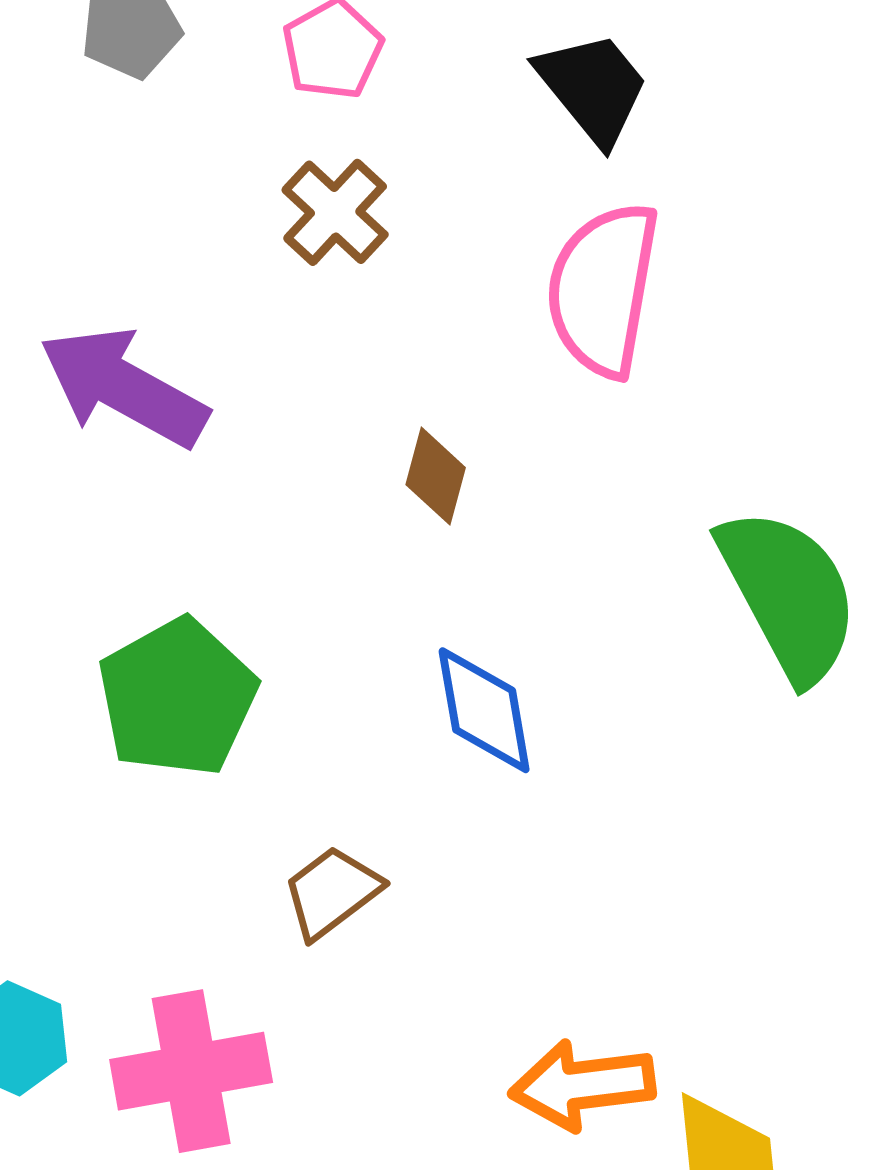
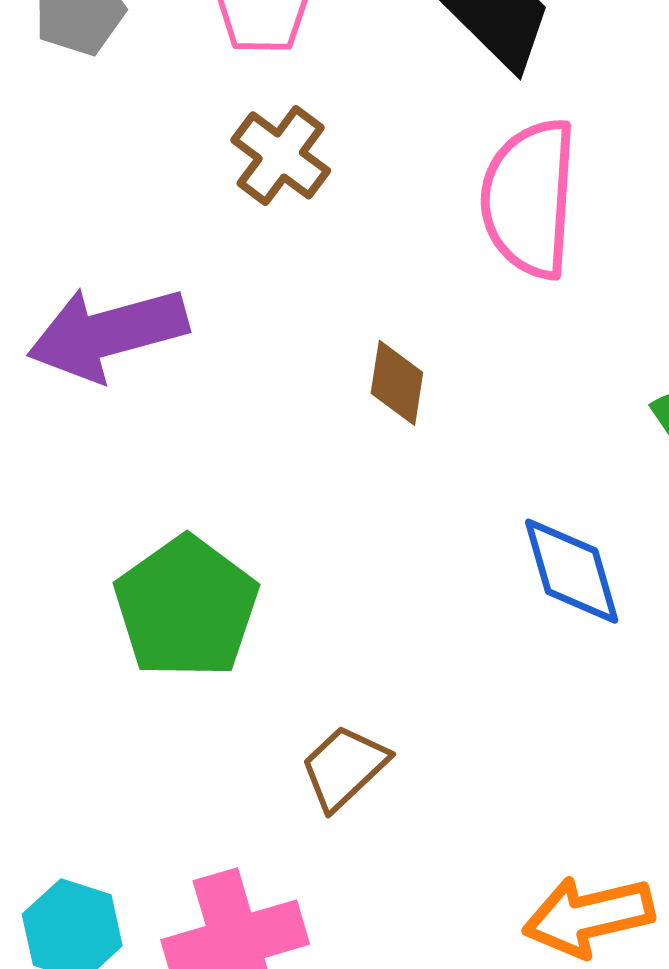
purple arrow: (124, 387) -> (108, 333), turned -38
blue diamond: (484, 710) -> (572, 571), moved

